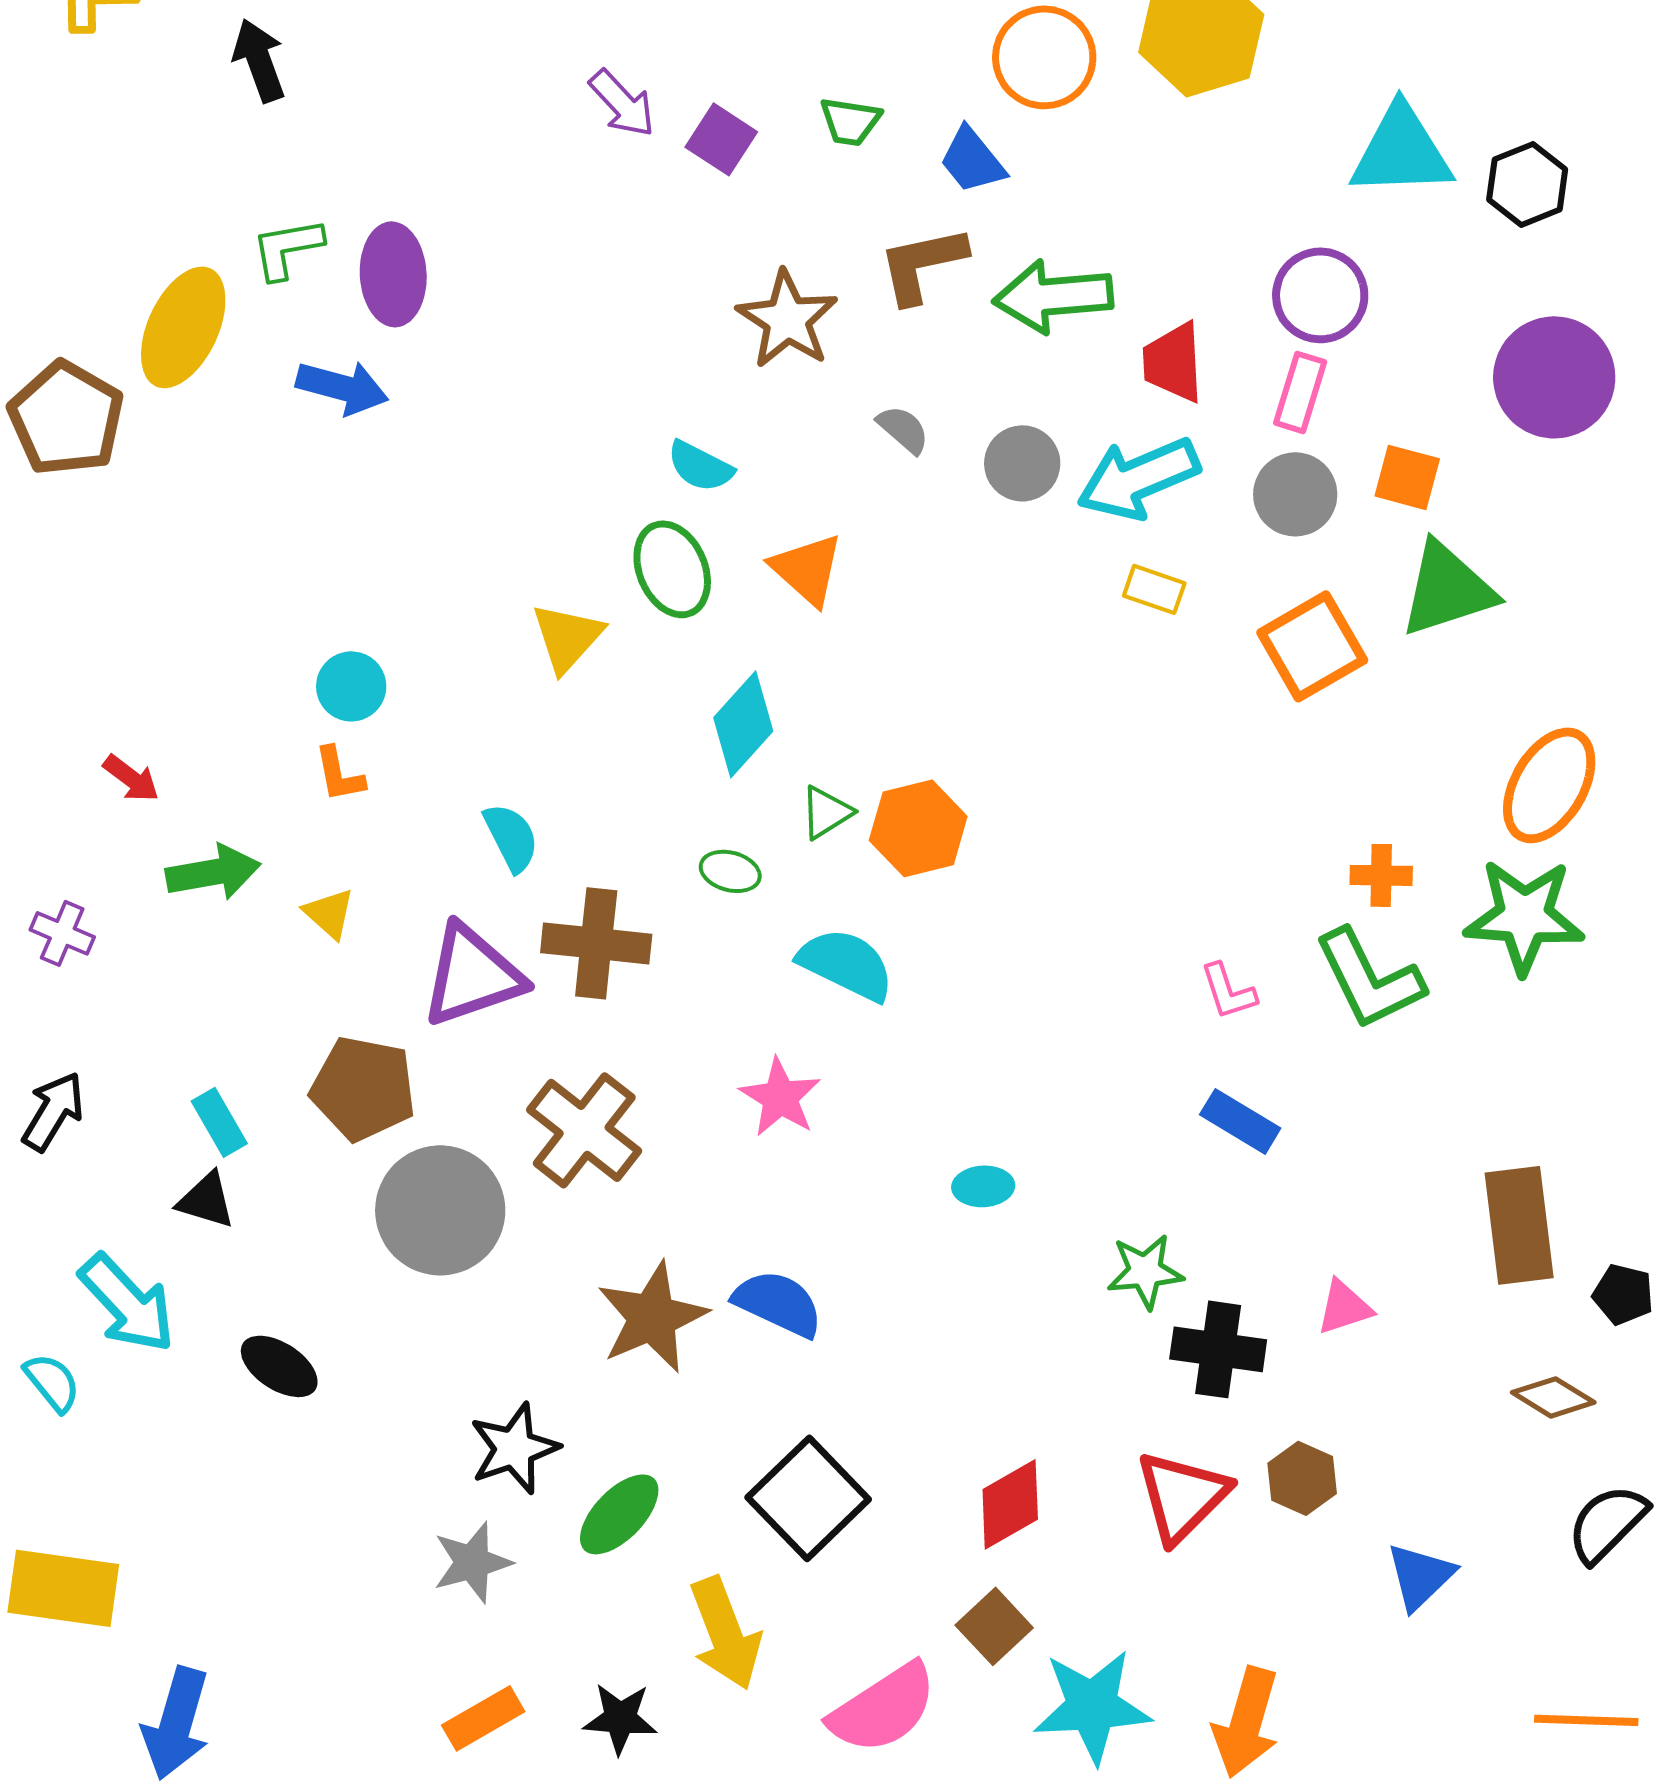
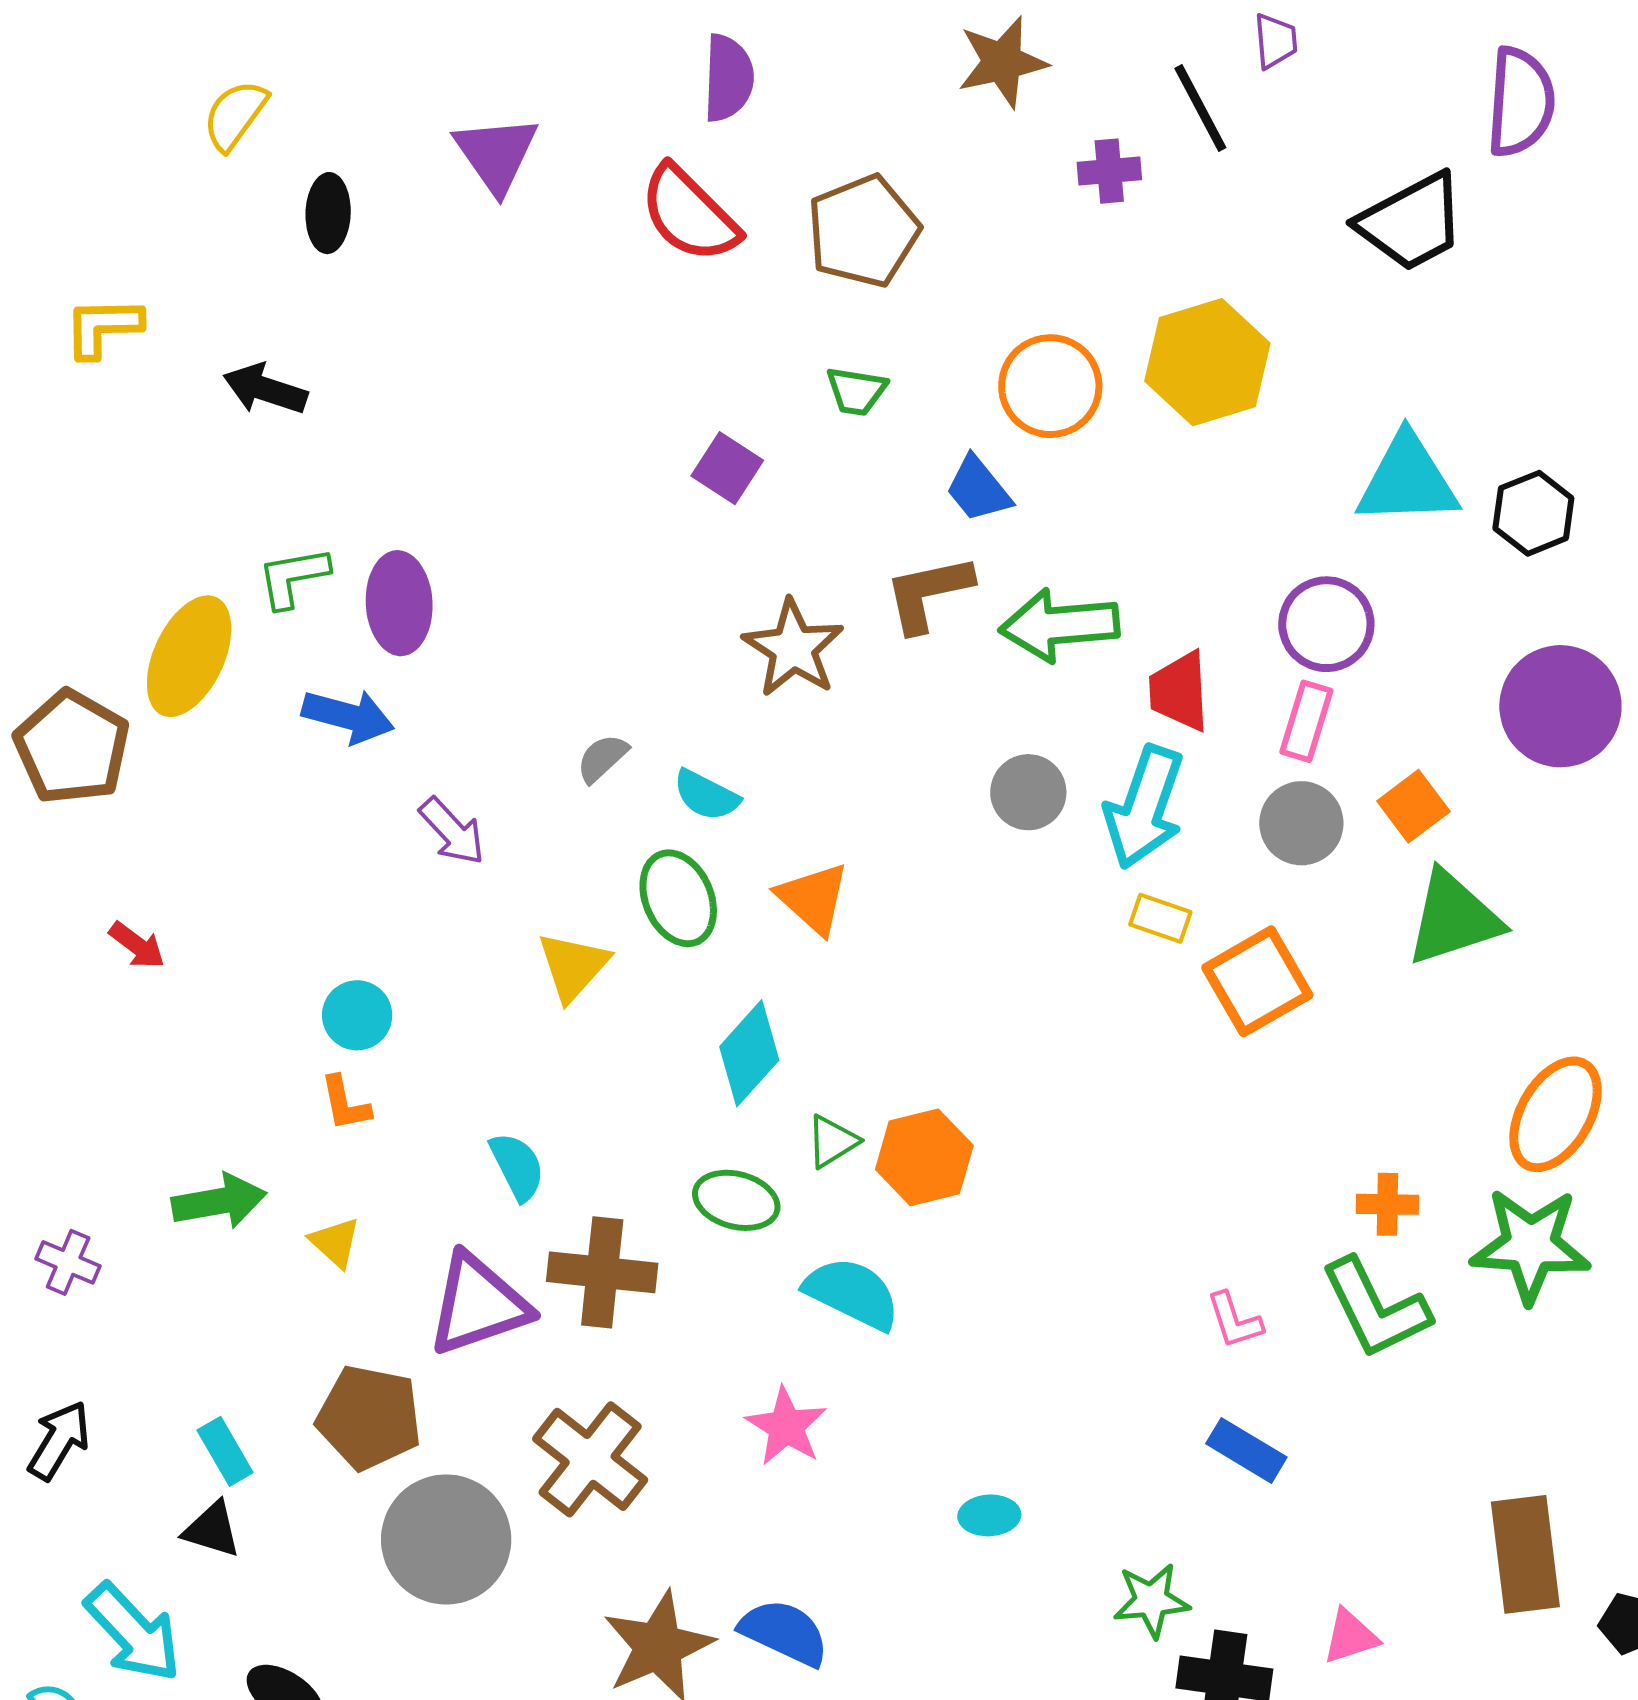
black arrow: (259, 60) -> (265, 389), turned -52
purple arrow: (622, 103) -> (452, 831), moved
green trapezoid: (850, 121) -> (856, 391), moved
gray semicircle: (903, 429) -> (602, 758), moved, turned -84
orange square: (1407, 477) -> (1413, 806), turned 38
cyan arrow: (1138, 478) -> (1144, 807), turned -48
orange square: (1312, 646) -> (1257, 981), moved
red arrow: (131, 778) -> (137, 945), moved
green ellipse: (730, 871) -> (736, 1200), size x1.4

